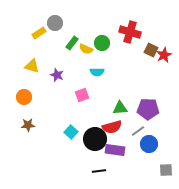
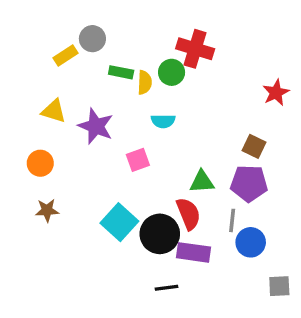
red cross: (130, 32) -> (195, 49), moved
green rectangle: (72, 43) -> (121, 72), turned 64
yellow semicircle: (86, 49) -> (145, 82), turned -112
brown square: (151, 50) -> (254, 146), moved
purple star: (57, 75) -> (96, 126), size x1.5
red semicircle: (112, 127) -> (188, 214), turned -96
gray line: (138, 131) -> (232, 220), turned -48
cyan square: (71, 132) -> (119, 222), size x1.5

